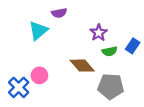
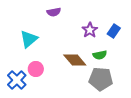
cyan triangle: (38, 30) -> (29, 39), moved
blue rectangle: (133, 46) -> (114, 31), moved
green semicircle: (110, 51) -> (100, 55), moved

